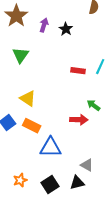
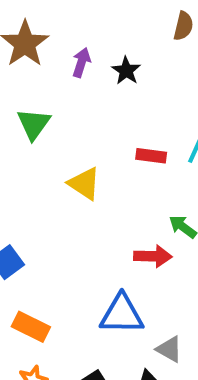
yellow triangle: (28, 98) -> (84, 184), moved
orange rectangle: (32, 126) -> (31, 327), moved
blue triangle: (51, 147) -> (122, 314), moved

